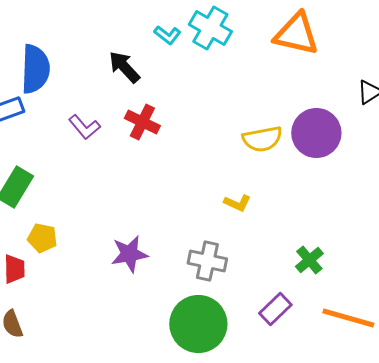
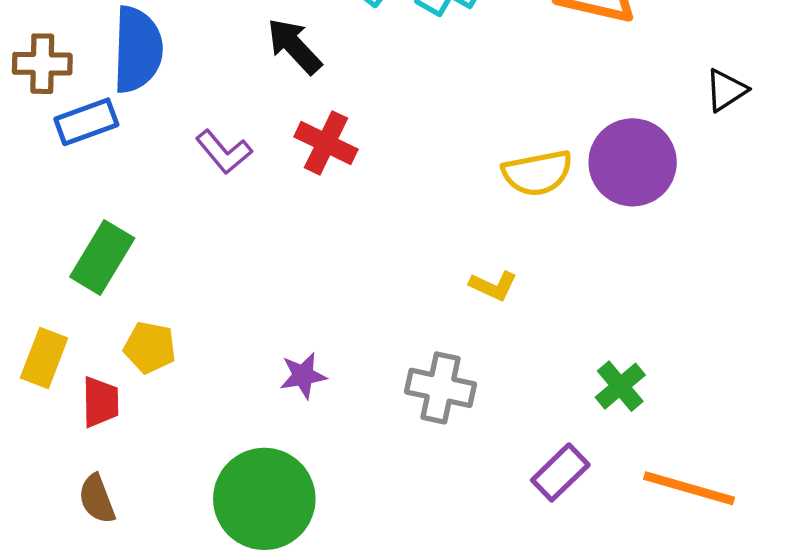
purple star: (129, 254) -> (303, 376), size x0.7
green circle: (198, 324) -> (264, 499), moved

